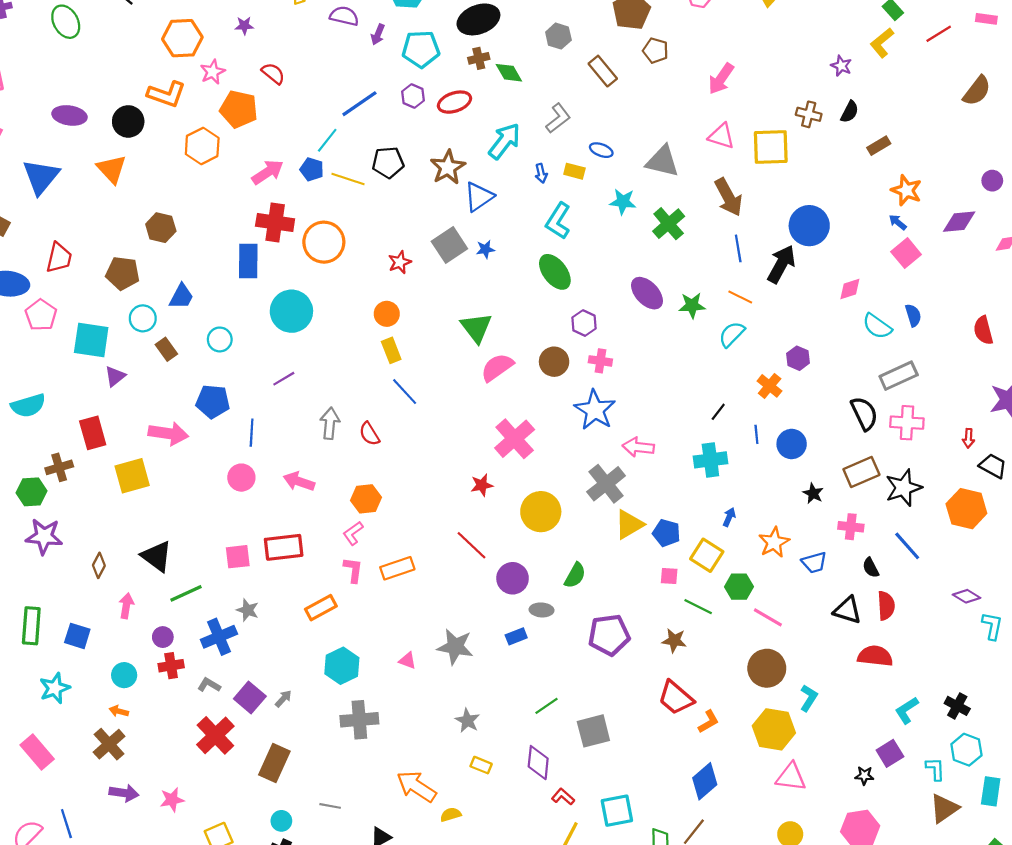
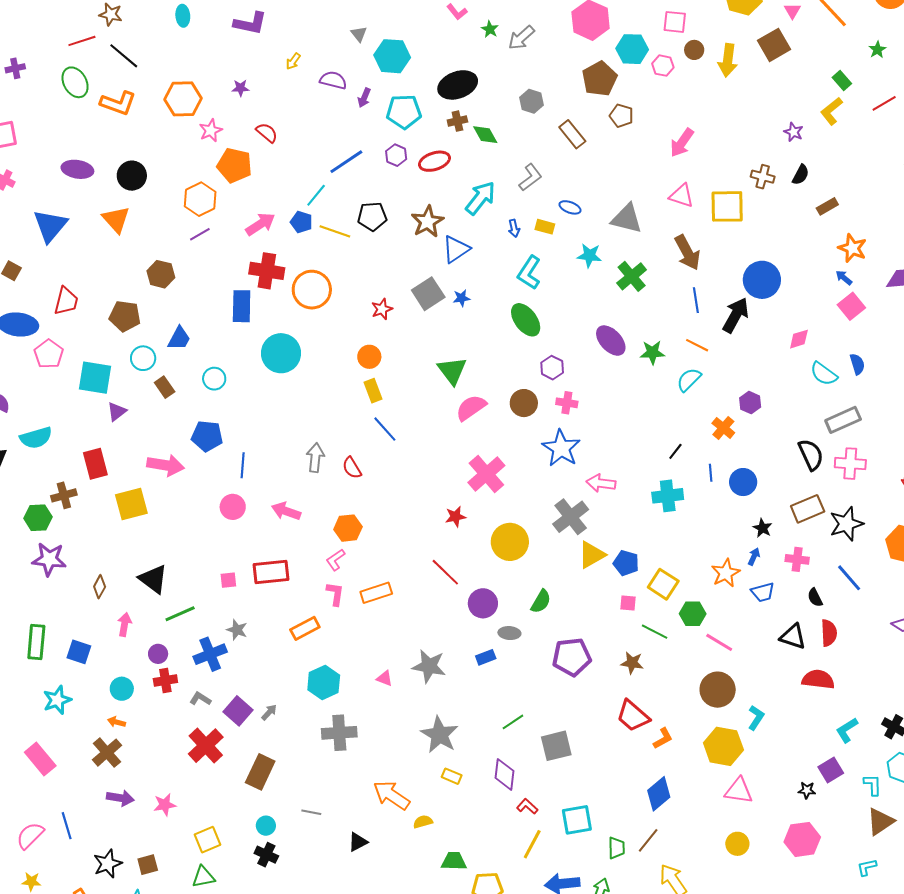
orange L-shape: (166, 94) -> (118, 103), moved
purple line: (284, 379) -> (200, 234), moved
blue arrow: (729, 517) -> (754, 557), moved
pink square: (238, 557) -> (228, 580), size x0.7
gray star: (467, 721) -> (439, 735), size x1.6

